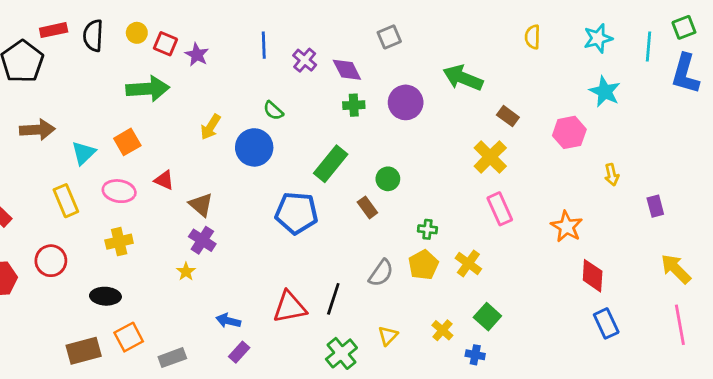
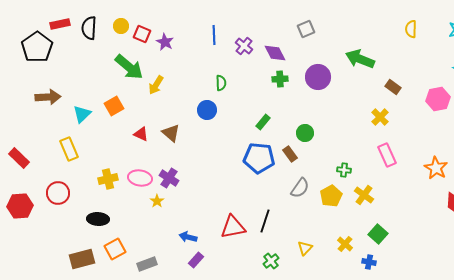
green arrow: (148, 89) -> (129, 67), turned 44
green semicircle: (273, 111) -> (221, 83), turned -133
yellow arrow: (211, 127) -> (156, 85), moved
blue circle: (254, 147) -> (207, 110), size x0.7
yellow cross: (490, 157) -> (380, 117), size x0.7
green rectangle: (331, 164) -> (263, 122), size x0.6
pink ellipse: (119, 191) -> (140, 178), moved
brown triangle: (201, 205) -> (171, 133), moved
blue pentagon: (296, 213) -> (259, 158), moved
green cross: (427, 229) -> (344, 170), moved
gray semicircle: (381, 273) -> (300, 188), moved
green cross: (341, 353) -> (271, 261), size x0.7

